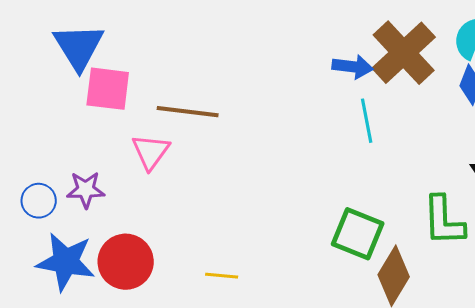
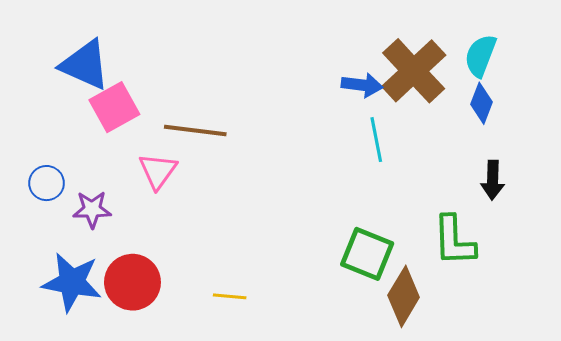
blue triangle: (79, 47) -> (85, 65), turned -34
pink square: (108, 89) -> (114, 107), turned -36
blue circle: (39, 201) -> (47, 183), moved

